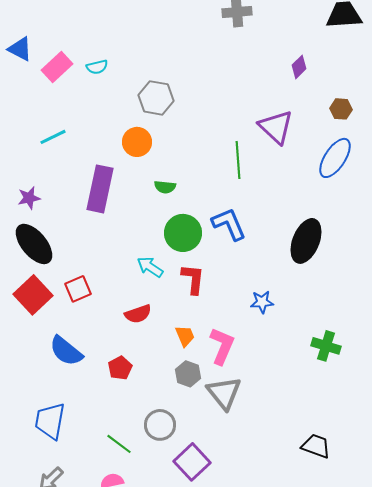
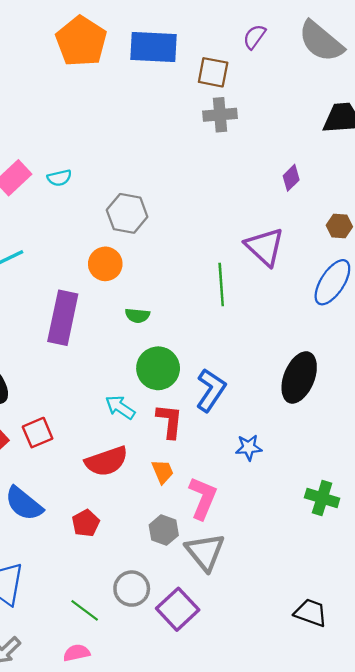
blue L-shape: (229, 224) -> (211, 390), moved, turned 57
red semicircle: (138, 314) -> (106, 461), size x1.4
orange trapezoid: (185, 336) -> (163, 472), moved
purple square: (192, 462) -> (178, 609), moved

